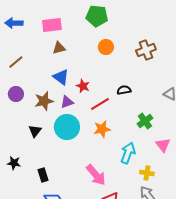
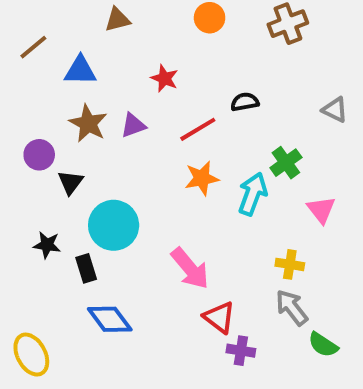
blue triangle: (61, 77) -> (80, 71), moved, turned -36
red star: (83, 86) -> (165, 78), moved
purple circle: (16, 94) -> (39, 155), moved
brown star: (44, 101) -> (88, 123), turned -30
cyan circle: (67, 127) -> (114, 225), moved
cyan arrow: (128, 153) -> (253, 194), moved
black star: (14, 163) -> (47, 245), moved

